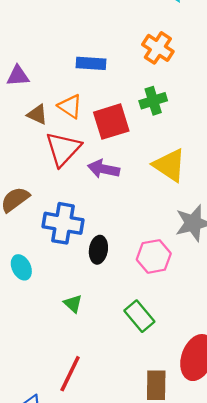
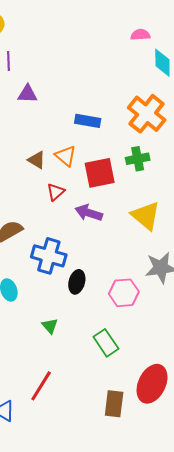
orange cross: (158, 48) -> (147, 114), size x1.4
purple triangle: (18, 76) -> (28, 94), moved
red triangle: (63, 149) -> (56, 192), size x0.6

